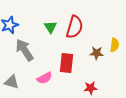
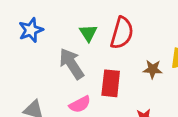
gray arrow: (25, 50) -> (71, 64), moved

